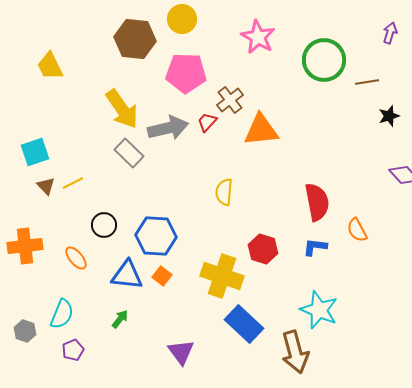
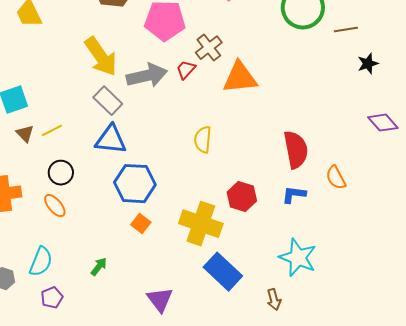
black circle: (104, 225) -> (61, 173), moved
blue triangle: (127, 275) -> (111, 140), moved
brown arrow: (295, 352) -> (274, 300), size x0.5

